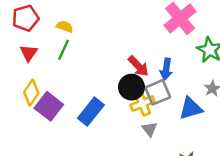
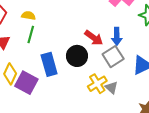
black circle: (131, 87) -> (77, 56), moved
yellow cross: (142, 104) -> (97, 84), moved
blue rectangle: (91, 112) -> (49, 64), moved, turned -45

